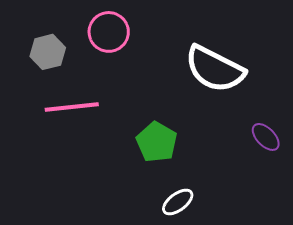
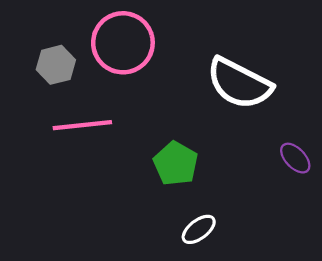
pink circle: (109, 32) -> (123, 43), size x1.4

